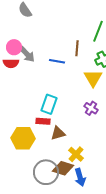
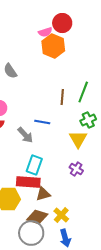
brown line: (77, 48) -> (62, 97), moved
gray arrow: (27, 54) -> (25, 135), moved
red rectangle: (43, 121) -> (28, 182), size x1.6
brown diamond: (63, 168) -> (37, 217), moved

